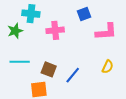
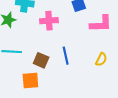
blue line: (73, 75) -> (66, 56), moved, turned -54

